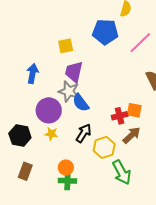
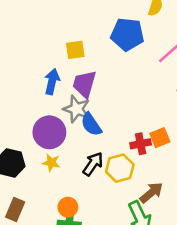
blue arrow: (32, 73) -> (52, 82), moved
orange square: (134, 110) -> (160, 138), turned -35
brown arrow: (132, 135) -> (151, 193), moved
yellow hexagon: (104, 147) -> (120, 168), moved

